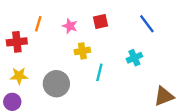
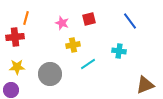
orange line: (38, 24) -> (26, 18), moved
cyan cross: (134, 58) -> (119, 51), turned 32
cyan line: (99, 72) -> (88, 64), turned 42

